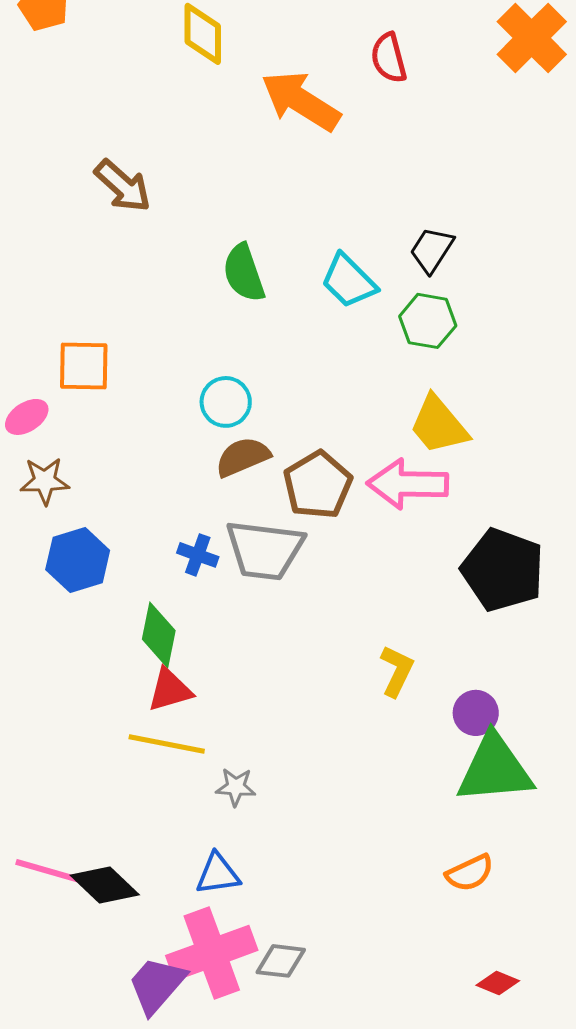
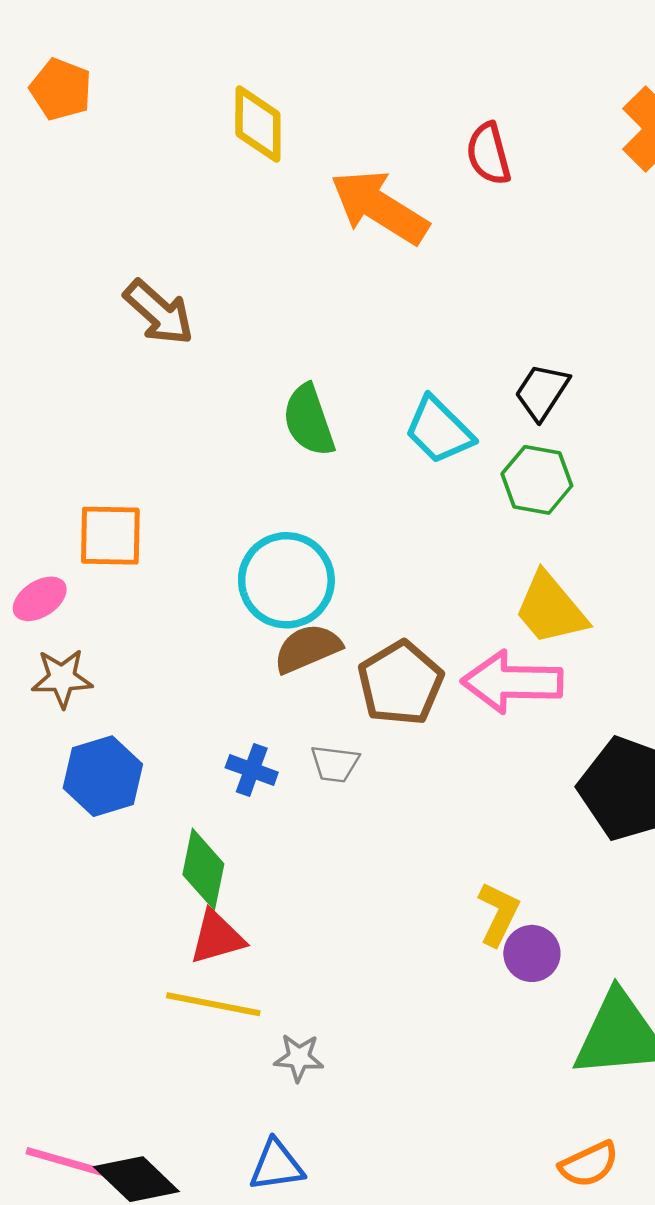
cyan circle: (226, 402) -> (286, 580), size x1.5
gray trapezoid: (265, 550) -> (335, 764), size x0.5
purple circle: (476, 713) -> (532, 953), moved

